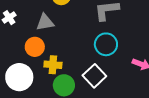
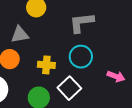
yellow cross: (53, 65) -> (46, 65), moved

